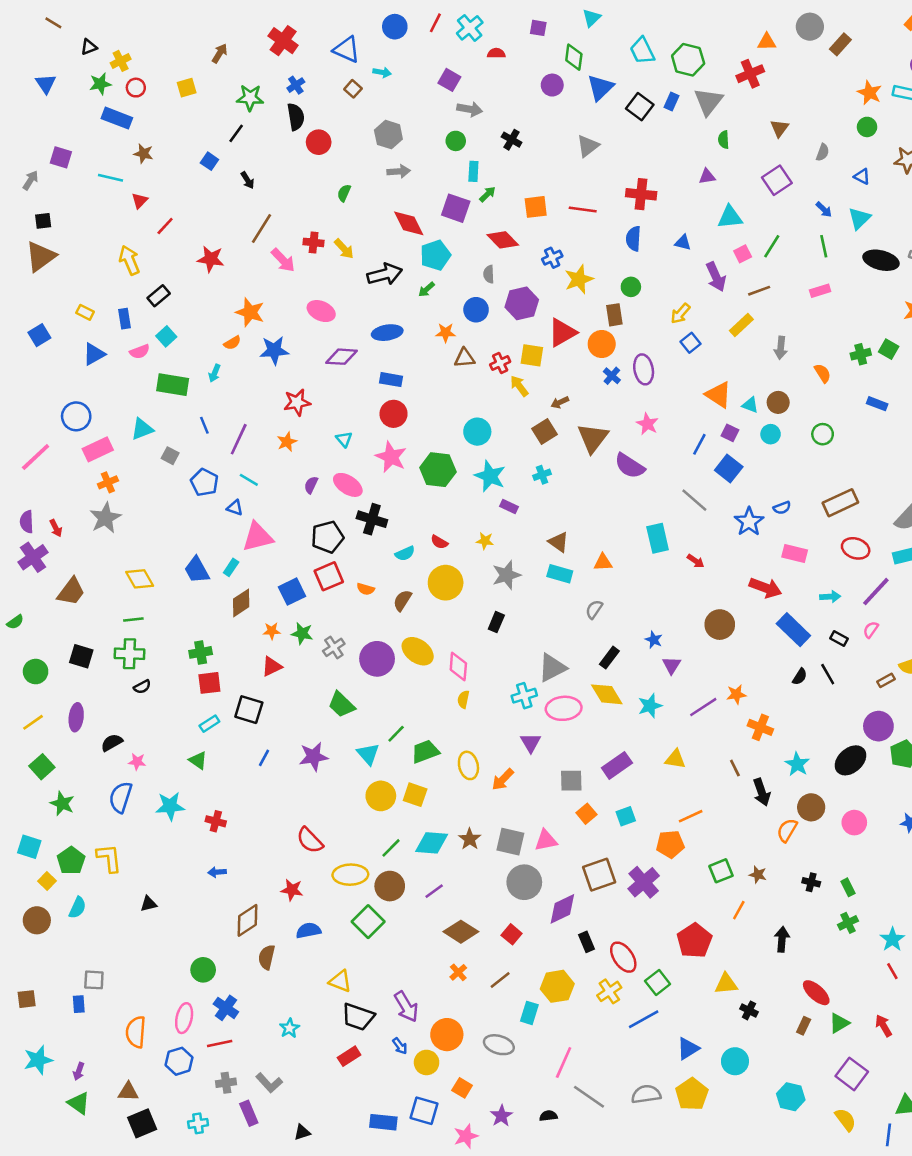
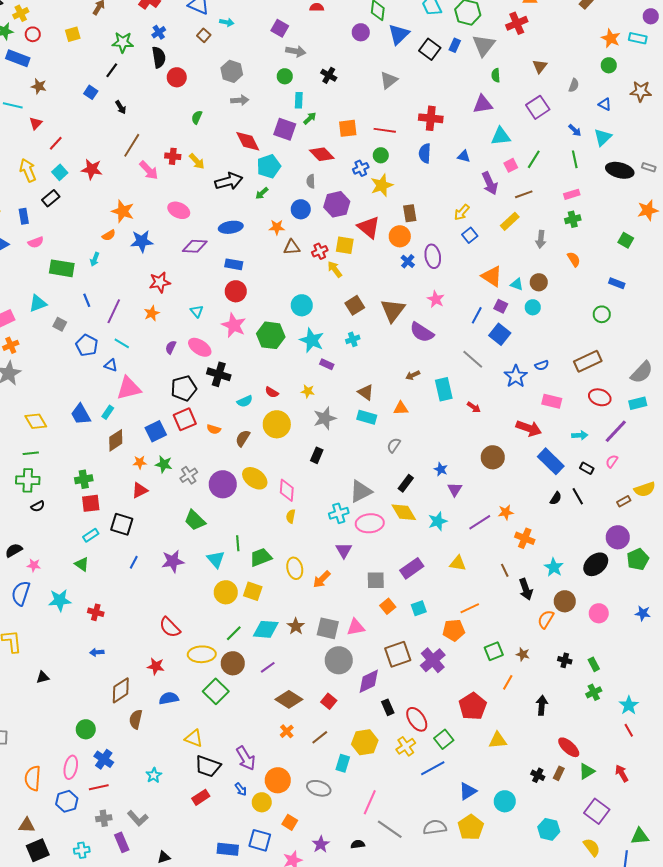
purple triangle: (707, 176) -> (483, 104), size x1.5
green circle: (631, 287) -> (381, 155), moved
red triangle: (562, 333) -> (369, 227), turned -50
cyan square: (166, 336) -> (60, 172), moved
green cross: (861, 354) -> (573, 219), moved
brown arrow: (560, 402) -> (413, 375), moved
green circle: (823, 434) -> (602, 314), moved
green line: (396, 734) -> (238, 543), turned -49
black cross: (749, 1010) -> (538, 775), moved

